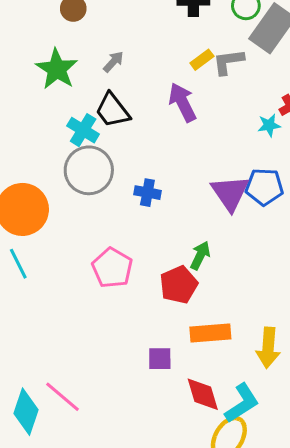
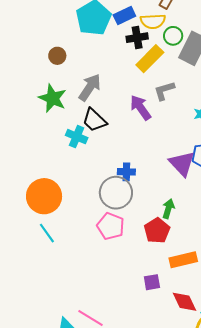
yellow rectangle: (202, 60) -> (150, 59), moved, size x1.8
gray arrow: (113, 62) -> (90, 87), size x1.8
gray L-shape: (228, 62) -> (164, 91), moved
gray circle: (89, 170) -> (116, 193), moved

